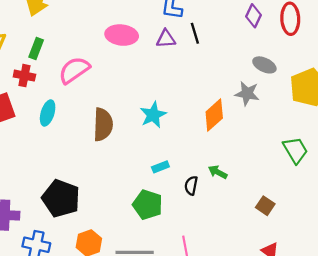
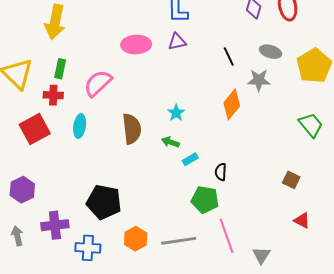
black line: (195, 33) -> (229, 56), moved
cyan star: (153, 115) -> (176, 113), size x0.7
green arrow: (218, 172) -> (170, 142), moved
green pentagon: (148, 205) -> (205, 200), moved

